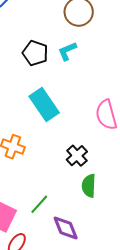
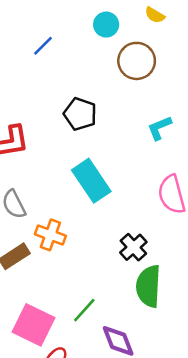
cyan L-shape: (67, 51) -> (159, 128), moved
green semicircle: (89, 186) -> (149, 286), size x1.4

